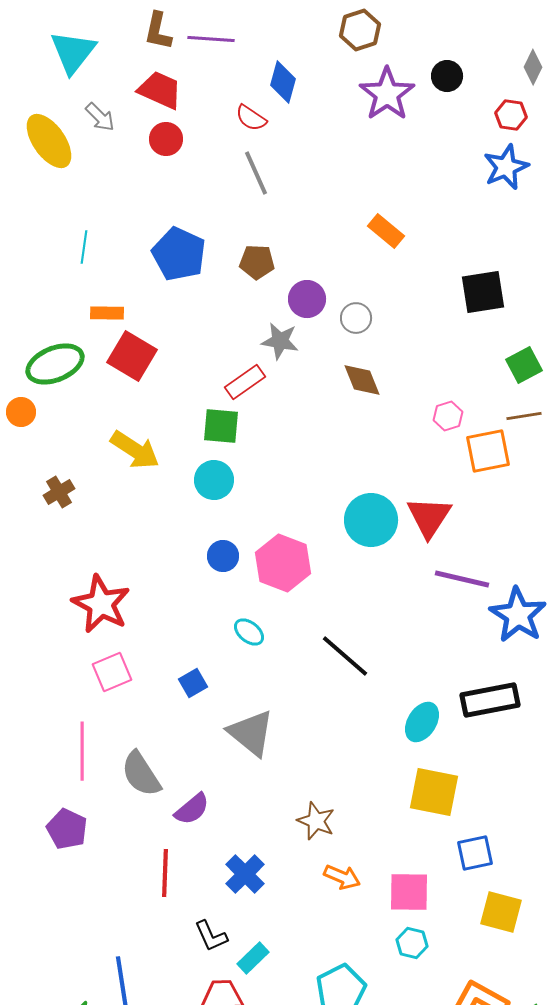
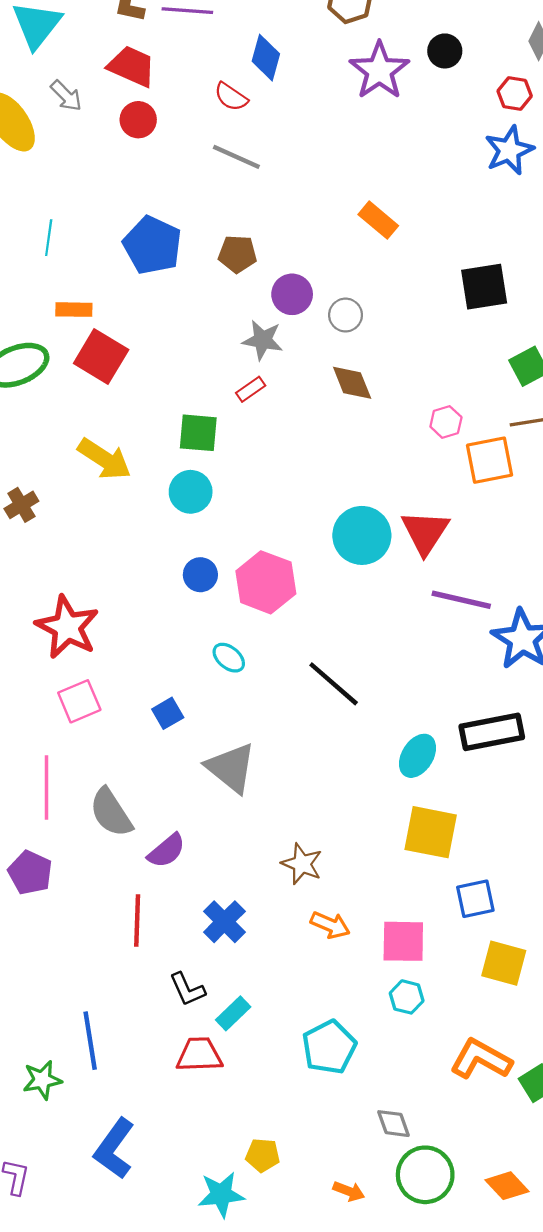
gray line: (256, 173) -> (236, 157), turned -42
red rectangle: (245, 382) -> (251, 389), moved, size x0.7

